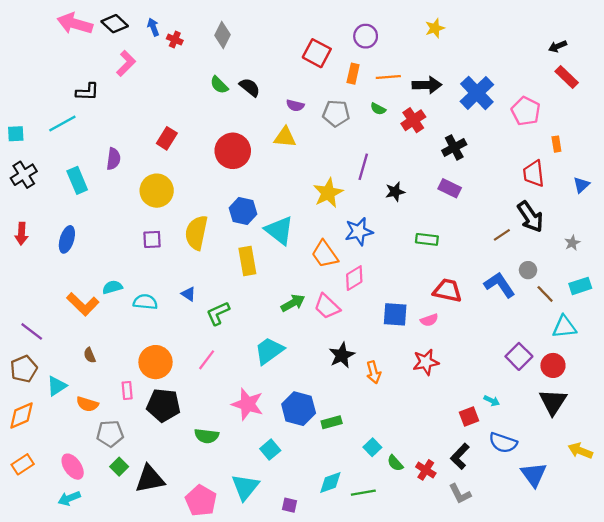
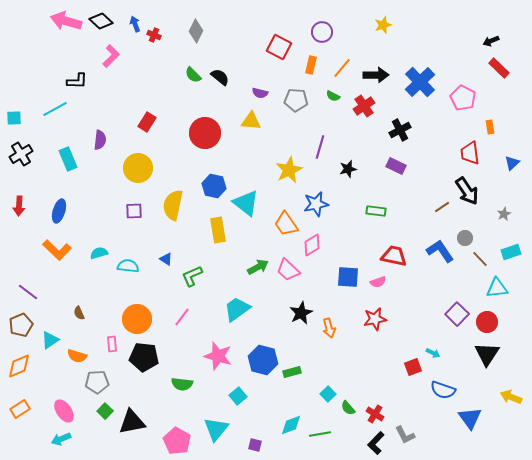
orange line: (388, 77) -> (342, 68), turned -45
orange L-shape: (83, 304) -> (57, 250), moved
black L-shape: (460, 456) -> (376, 443), moved

